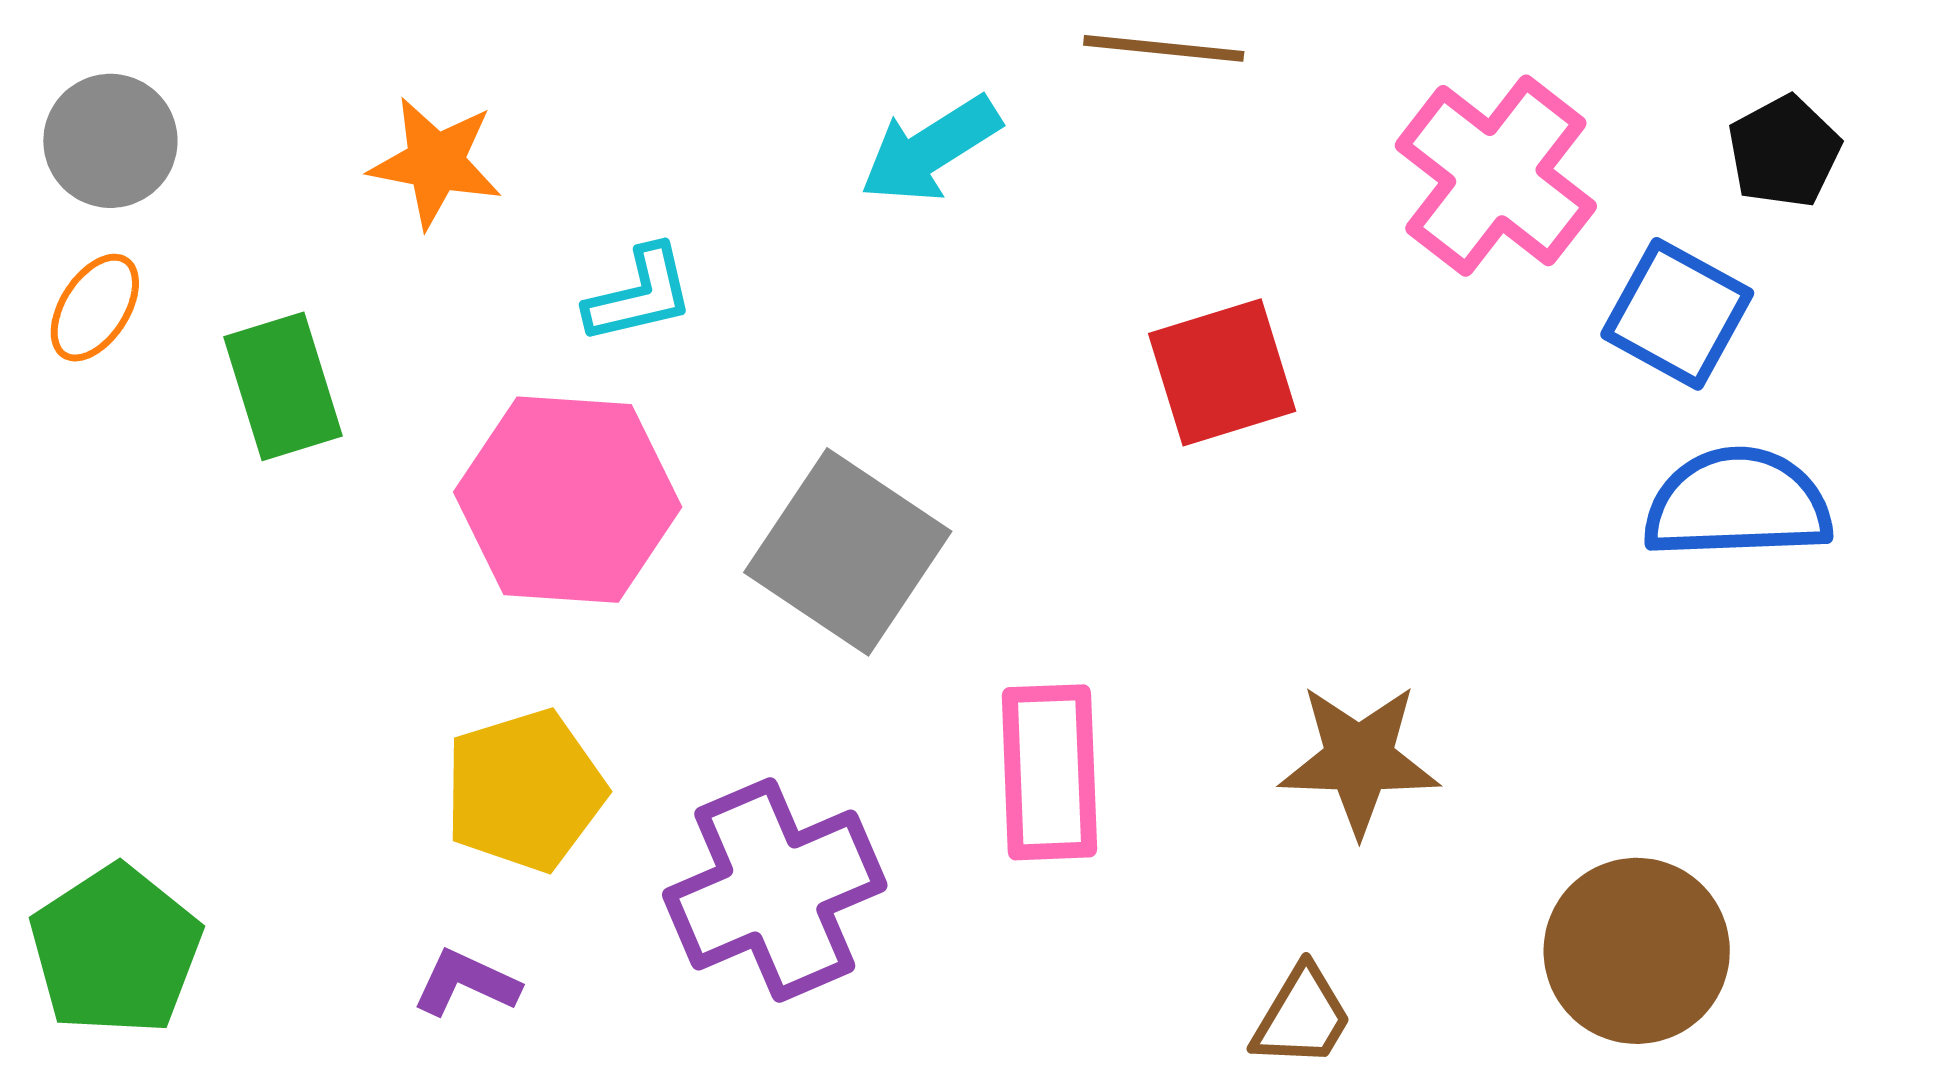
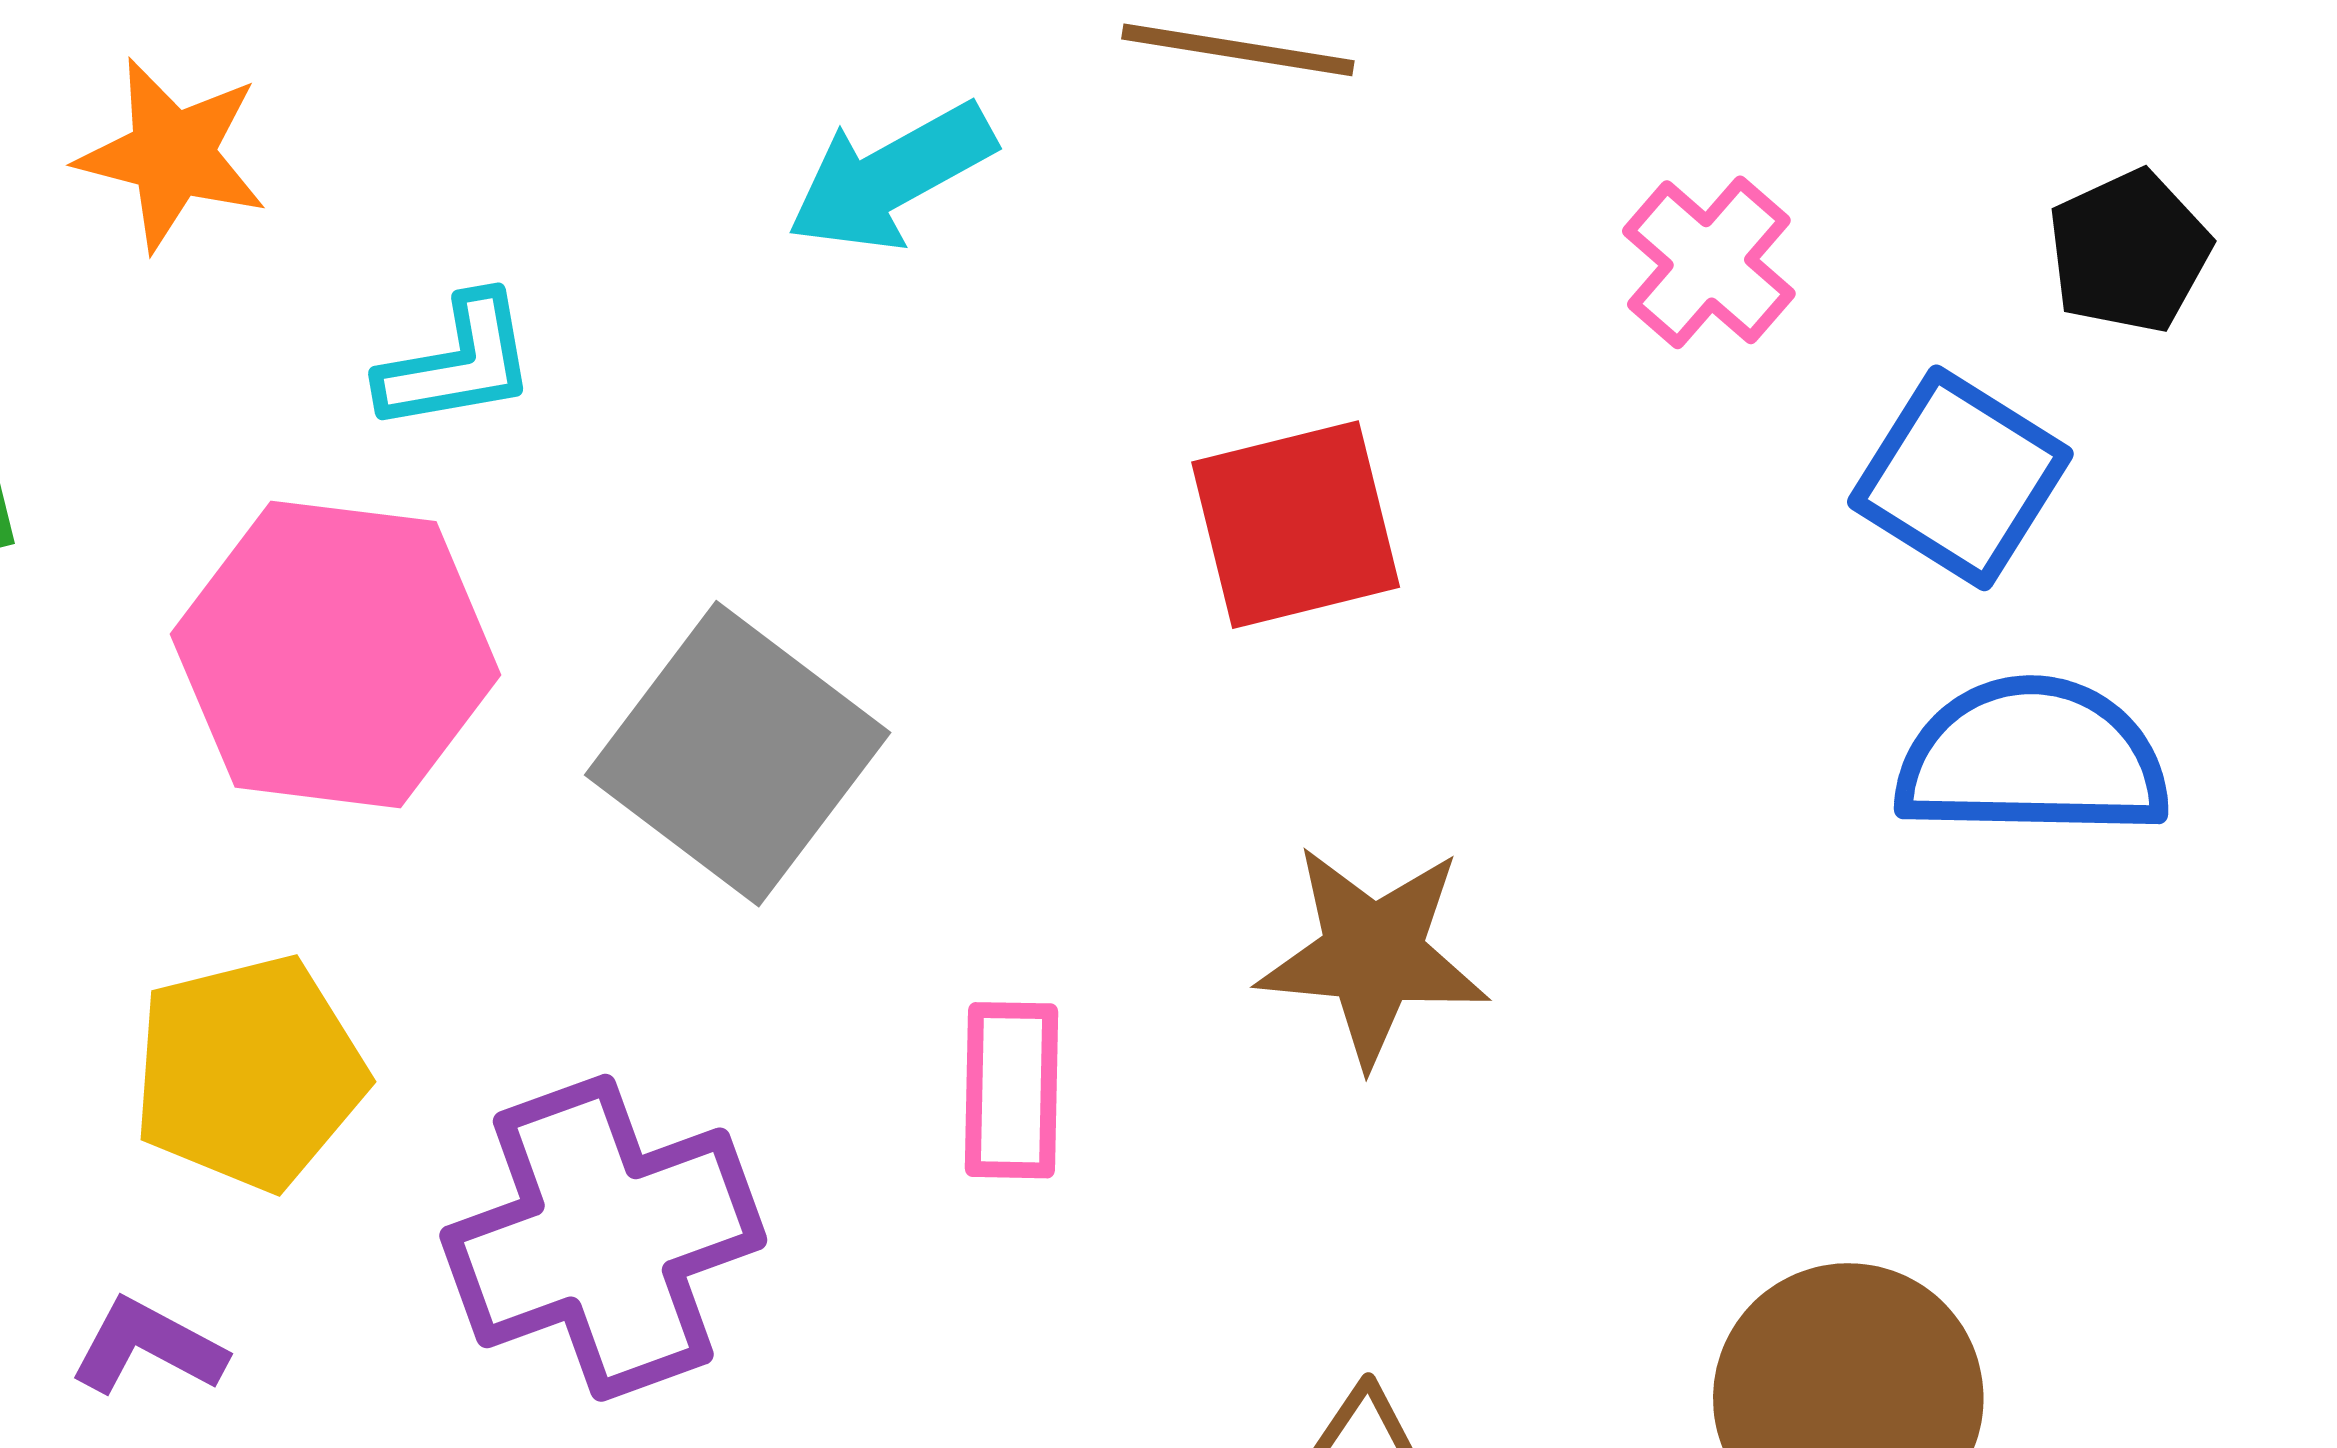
pink cross: (1496, 176) -> (1709, 262), size x0.6
brown star: (1359, 759) -> (1373, 955), moved
pink rectangle: (1049, 772) -> (1012, 1090), size x0.7

